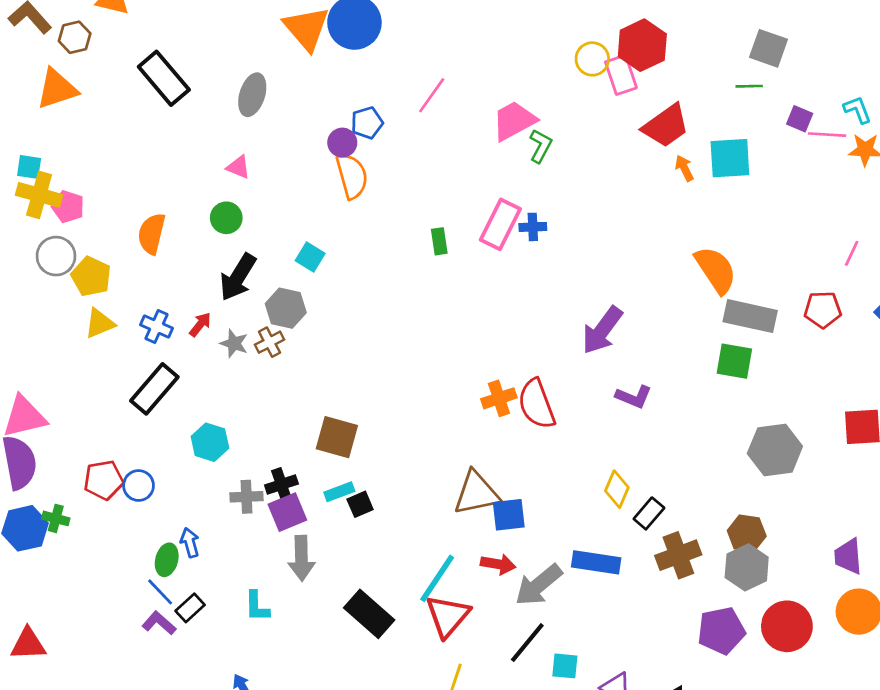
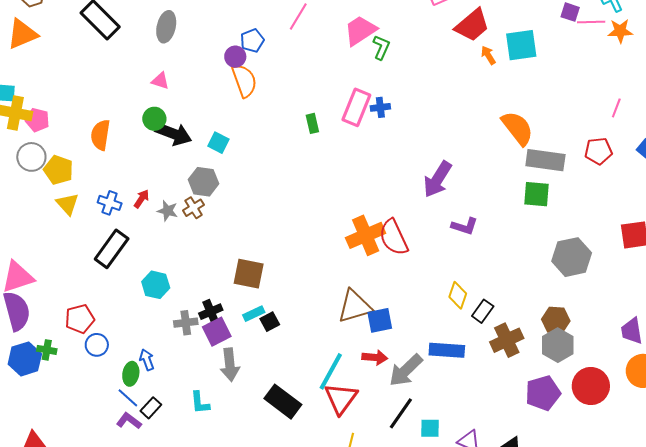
black arrow: (238, 277) -> (173, 134), moved, turned -96
yellow triangle: (100, 323) -> (68, 204), turned -45
orange cross: (499, 398) -> (366, 235), size x1.5
blue circle: (139, 486) -> (97, 345), moved

